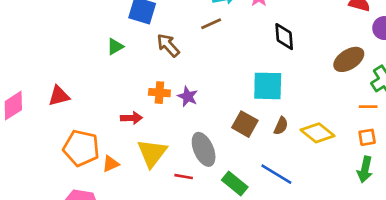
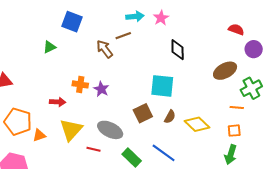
brown arrow: (168, 45) -> (105, 49), moved
brown square: (245, 124) -> (143, 113), turned 30
gray ellipse: (204, 149) -> (110, 130), turned -45

